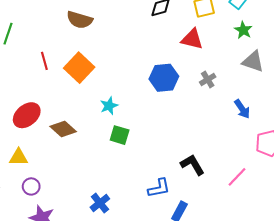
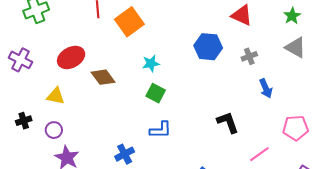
blue arrow: (242, 109) -> (266, 88), moved
black L-shape: (192, 165) -> (228, 122), moved
purple circle: (31, 186) -> (54, 130), moved
blue L-shape: (159, 188) -> (161, 130), moved

